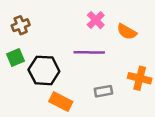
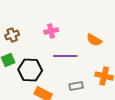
pink cross: (96, 20) -> (51, 31), moved, turned 32

